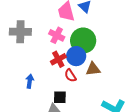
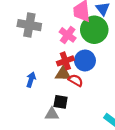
green circle: (83, 41) -> (94, 30), moved
brown triangle: (93, 69) -> (63, 74), moved
red semicircle: (70, 75) -> (76, 80), turned 144

